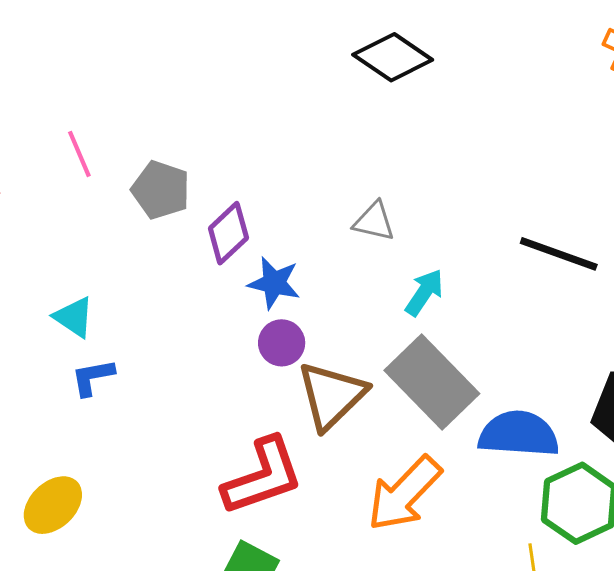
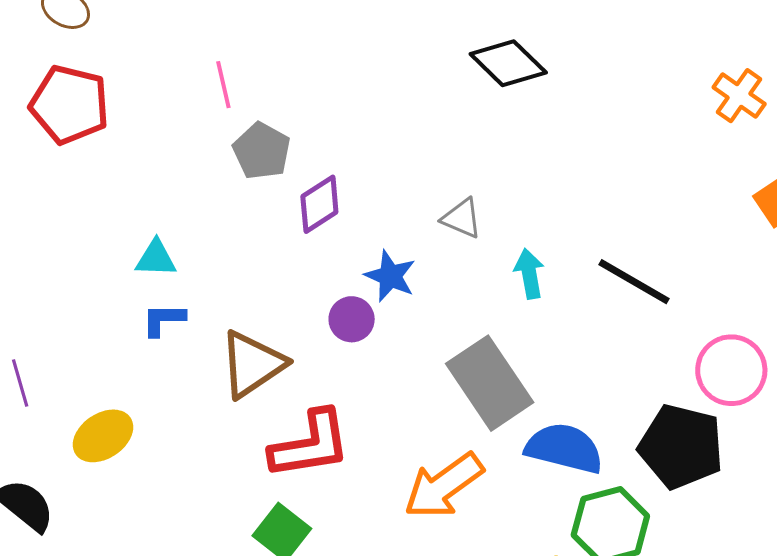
pink line: (79, 154) -> (223, 85), moved
blue star: (274, 283) -> (390, 276), moved
cyan arrow: (424, 292) -> (529, 274), moved, turned -54
cyan triangle: (74, 317) -> (156, 258), turned -42
brown triangle: (332, 396) -> (252, 364), moved

